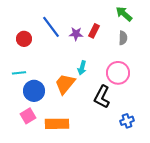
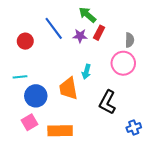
green arrow: (124, 14) -> (87, 15), moved
pink circle: (118, 73) -> (123, 63), moved
orange trapezoid: (65, 84) -> (68, 89), turned -50

